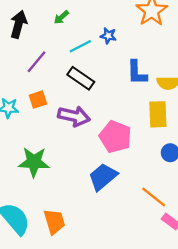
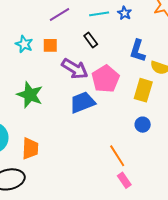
black rectangle: (81, 78) -> (91, 40), size x0.7
pink pentagon: (115, 137) -> (106, 79), moved
blue trapezoid: (103, 177) -> (82, 102), moved

